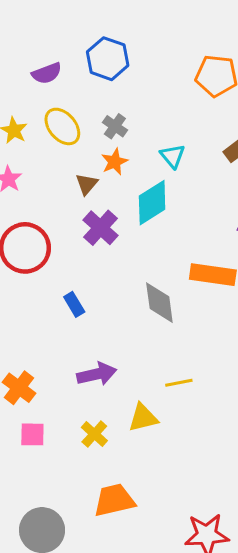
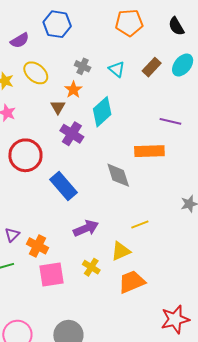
gray cross: (115, 126) -> (83, 66), moved
cyan triangle: (173, 156) -> (117, 69), moved
blue rectangle: (74, 304) -> (64, 186), size x1.8
pink square: (32, 434) -> (51, 274), size x1.5
orange trapezoid: (114, 500) -> (132, 282), moved

